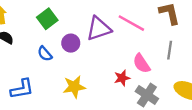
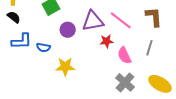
blue semicircle: (45, 54) -> (43, 47), moved, turned -48
red star: (122, 78) -> (107, 41), moved
blue L-shape: (22, 89) -> (21, 41), moved

